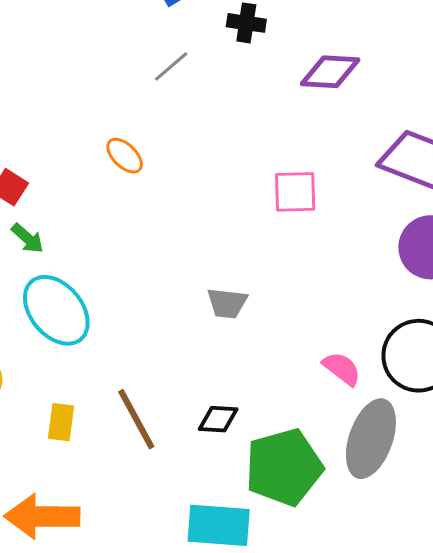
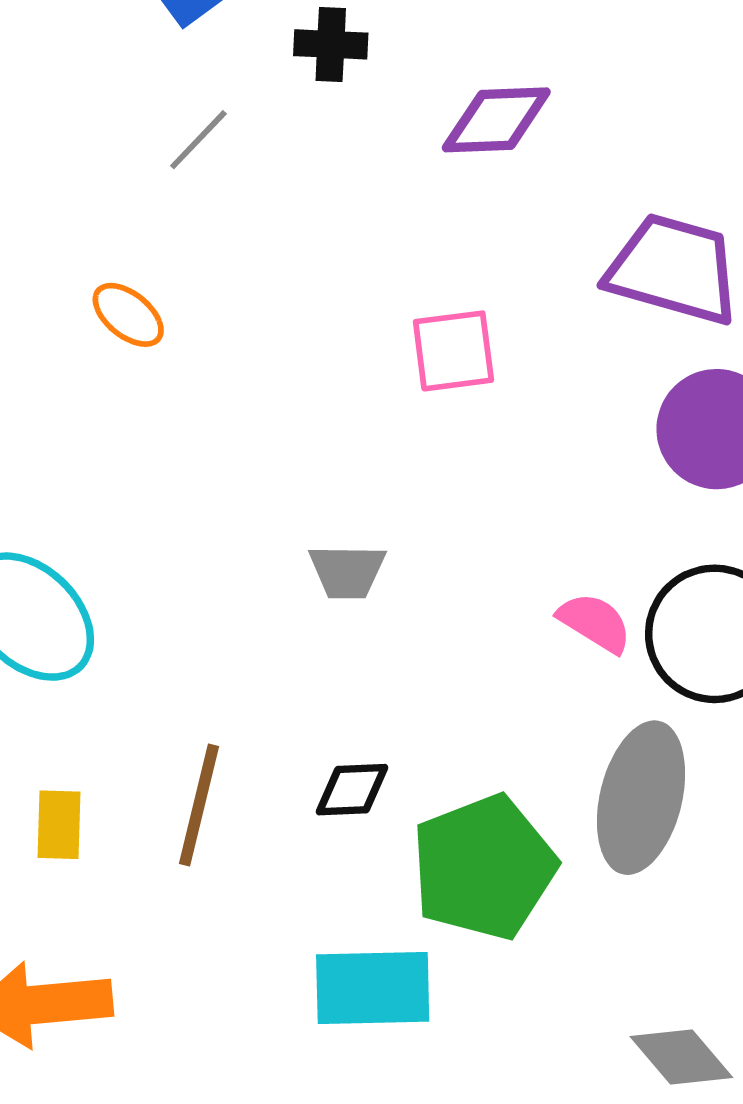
pink semicircle: (342, 369) -> (595, 623), moved
brown line: (136, 419) -> (199, 805), turned 48

